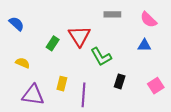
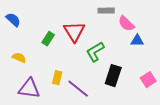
pink semicircle: (149, 20) -> (126, 24), moved
green L-shape: (101, 57) -> (95, 52), turned 90
black rectangle: (120, 81) -> (113, 76), size x1.5
purple line: (84, 95) -> (78, 89), turned -55

